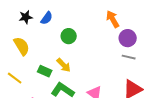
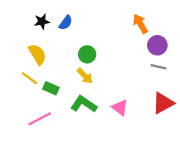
green circle: (69, 36) -> (87, 54), moved
green rectangle: (45, 71) -> (51, 88), moved
yellow line: (15, 78) -> (29, 78), moved

